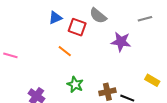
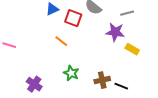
gray line: (145, 19) -> (127, 13), moved
yellow rectangle: (152, 80) -> (132, 49), moved

